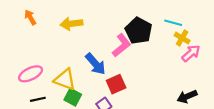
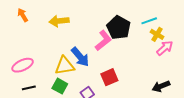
cyan line: (173, 23) -> (149, 21), turned -35
yellow triangle: (65, 80) -> (65, 66), moved, turned -30
red square: (116, 84) -> (109, 77), moved

